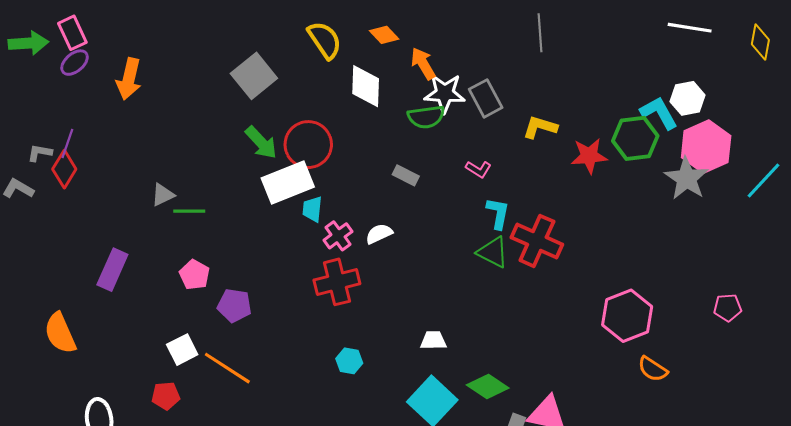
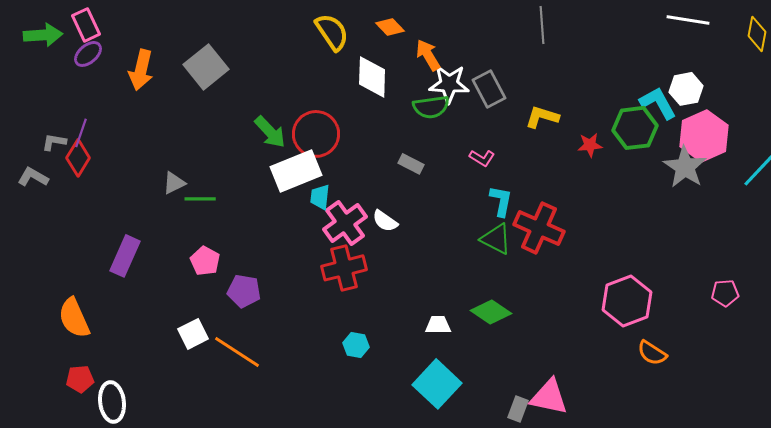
gray square: (254, 76) -> (206, 67), moved
red star: (589, 156) -> (590, 145), size x0.7
white semicircle: (379, 234) -> (385, 221), turned -120
pink cross: (338, 236) -> (345, 223), size x1.5
green diamond: (488, 387) -> (491, 312), moved
red pentagon: (166, 396) -> (80, 379), moved

